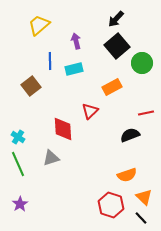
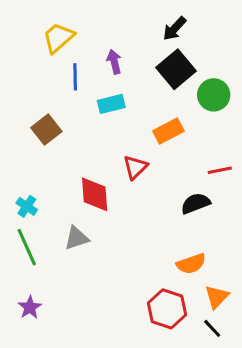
blue line: (50, 61) -> (75, 77), moved
orange triangle: (144, 197) -> (217, 297), turned 30

